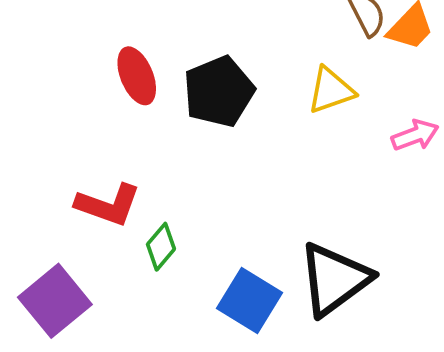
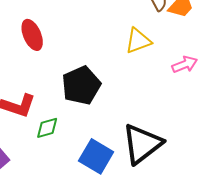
black pentagon: (219, 92) -> (81, 85), moved
green diamond: (161, 247) -> (47, 128), turned 35

